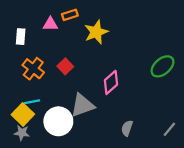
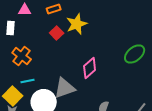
pink triangle: (50, 24) -> (25, 10), moved
red square: (65, 66) -> (57, 33), moved
cyan line: (32, 102) -> (28, 81), moved

